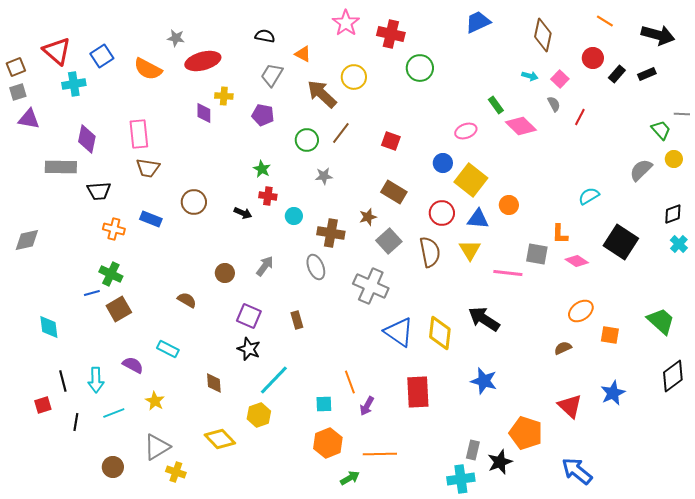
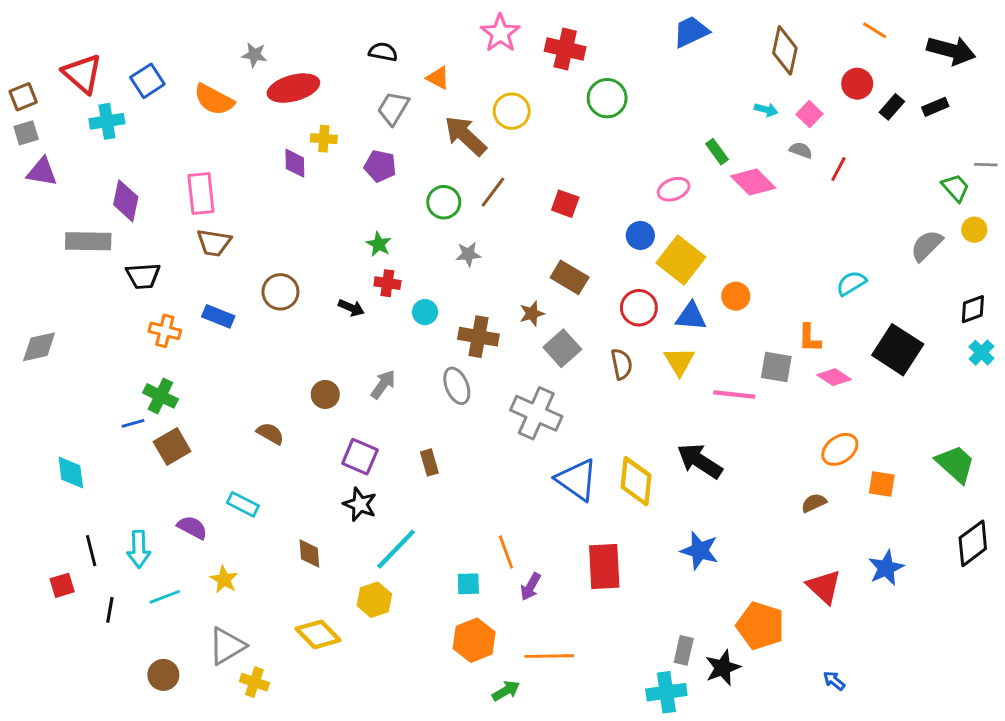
gray semicircle: (554, 104) -> (801, 150), turned -42
brown semicircle: (430, 252) -> (622, 364), size x0.7
blue arrow: (577, 471) -> (834, 681), size x0.5

